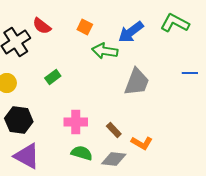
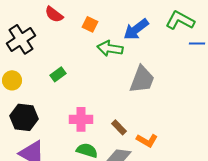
red semicircle: (42, 26) -> (54, 14), moved
blue line: (190, 73) -> (197, 43), moved

